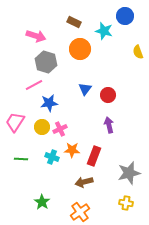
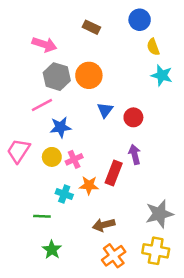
blue circle: (125, 16) -> (140, 20), moved
cyan star: (104, 31) -> (162, 75), moved
orange circle: (80, 49) -> (89, 75), moved
yellow semicircle: (138, 52) -> (153, 47), moved
red rectangle: (94, 156) -> (114, 173), moved
green line: (21, 159) -> (42, 216), moved
yellow cross: (126, 203) -> (156, 251), size x1.5
orange cross: (80, 212) -> (114, 256), moved

